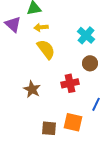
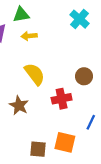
cyan cross: (86, 35) -> (80, 19), moved
yellow semicircle: (46, 49) -> (35, 74), moved

